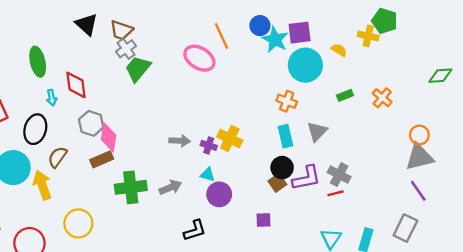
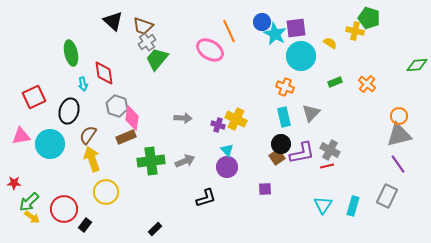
gray arrow: (180, 141) -> (183, 118), moved
cyan triangle: (208, 175) -> (227, 150), moved, turned 32
yellow arrow: (42, 185) -> (92, 159), moved

